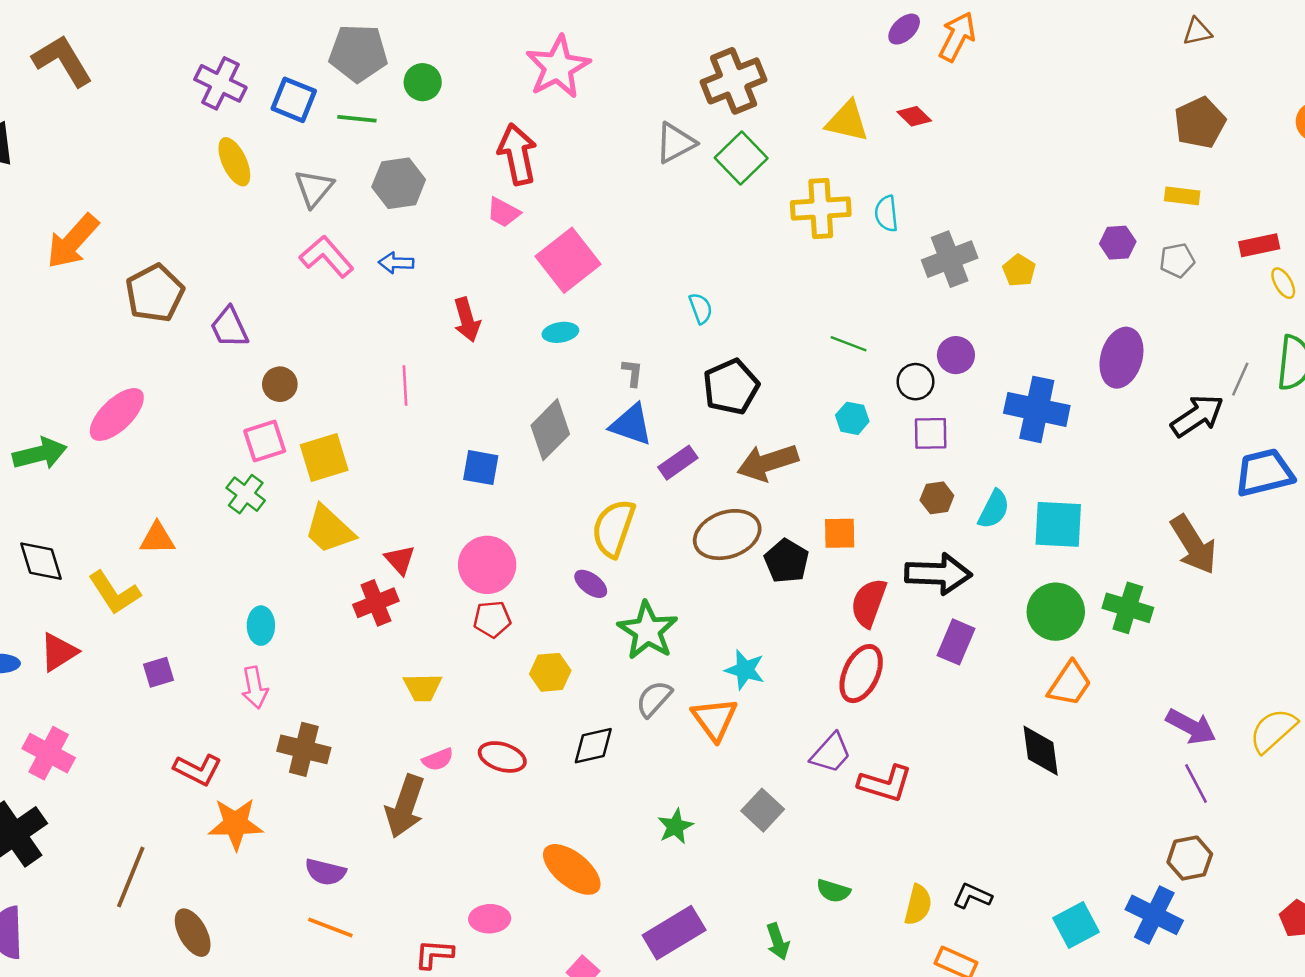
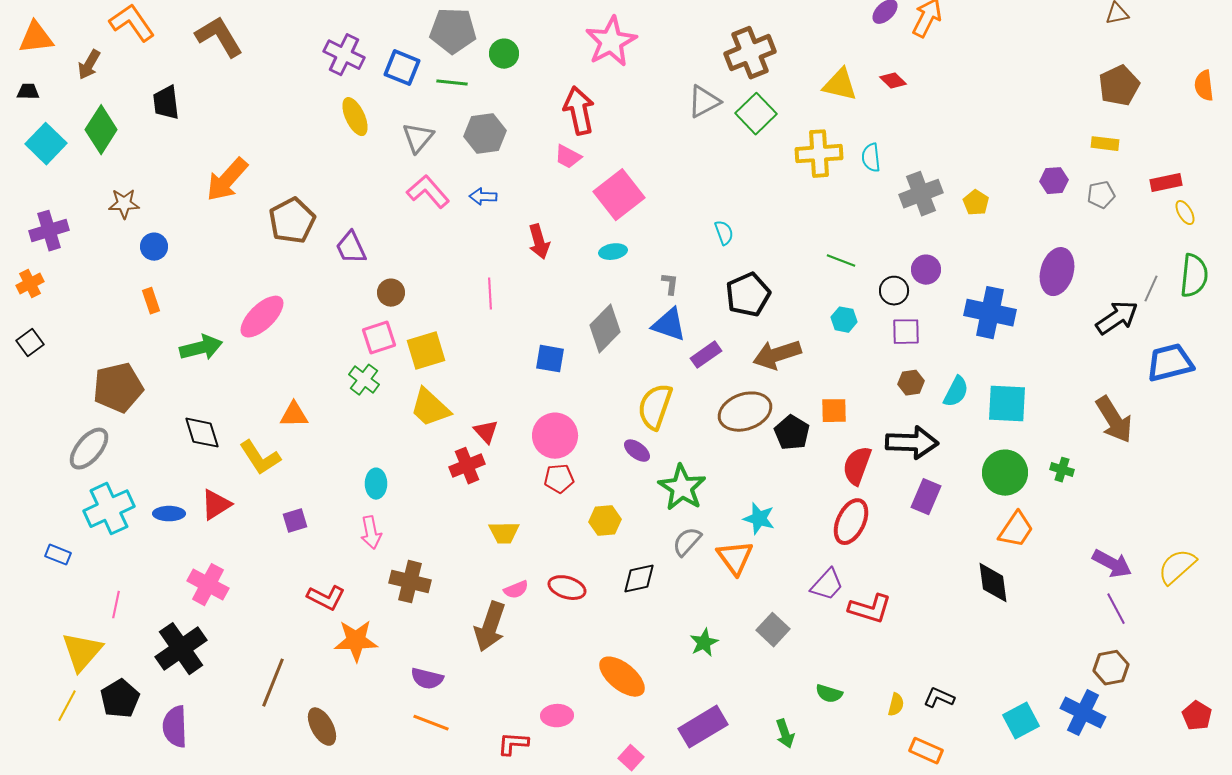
green cross: (1128, 608) -> (1062, 470), size x0.6
yellow semicircle: (918, 905) -> (896, 705), size x0.7

